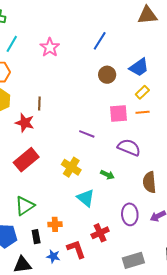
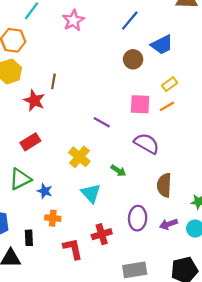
blue trapezoid: (139, 67) -> (162, 45), moved
orange line: (143, 112) -> (167, 106), turned -32
red rectangle: (26, 160) -> (30, 142), size x0.7
green triangle: (25, 206) -> (20, 179), moved
black rectangle: (36, 237) -> (29, 238), moved
blue star: (53, 256) -> (45, 191), moved

